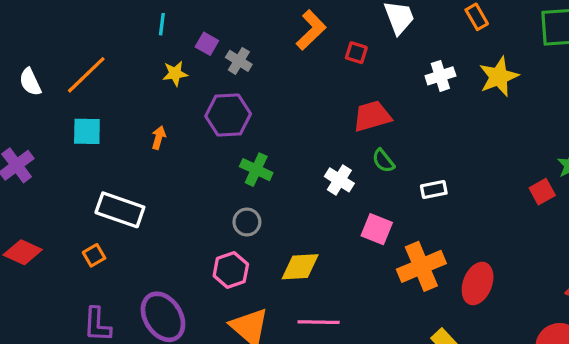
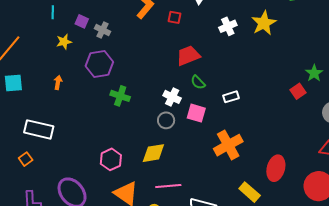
gray circle: (247, 222) -> (166, 120), moved
pink square: (377, 229) -> (196, 113), moved
red ellipse: (478, 283) -> (276, 168), moved

